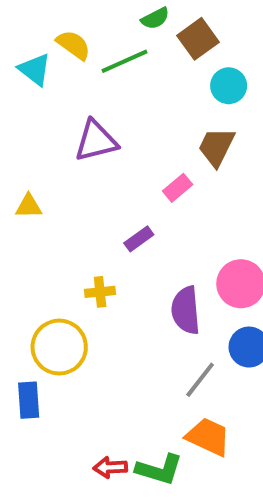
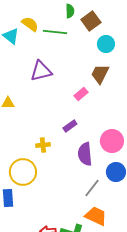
green semicircle: (155, 18) -> (70, 11), turned -64
green line: (125, 61) -> (55, 32), turned 30
purple rectangle: (139, 239) -> (70, 126), moved

